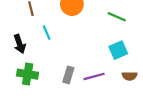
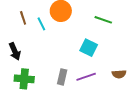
cyan line: (47, 33) -> (41, 24), moved
cyan square: (118, 50) -> (89, 48), moved, turned -36

